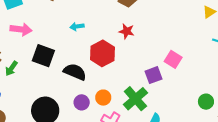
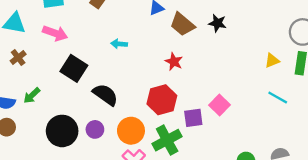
red hexagon: (102, 53) -> (162, 100), moved
green arrow: (11, 68) -> (32, 95), moved
orange circle: (103, 98) -> (131, 131), size x1.5
purple circle: (82, 102) -> (95, 129), moved

